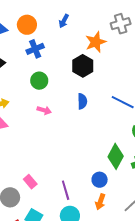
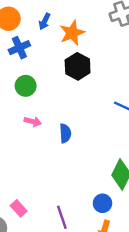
blue arrow: (64, 21) -> (44, 21), moved
orange star: (96, 42) -> (72, 33), moved
blue semicircle: (82, 101) -> (65, 133), moved

